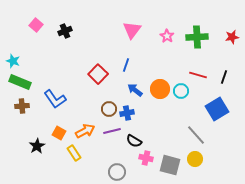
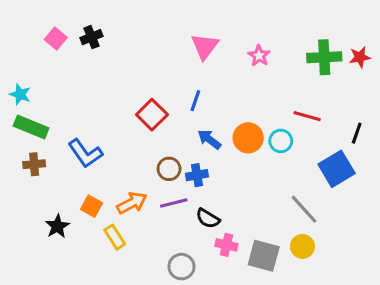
black cross: (65, 31) -> (92, 37), moved
green cross: (197, 37) -> (324, 57), moved
black line: (224, 77) -> (357, 133), moved

